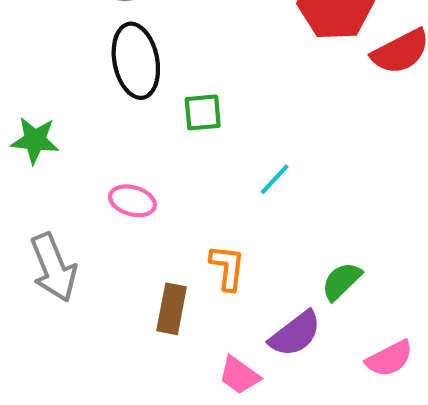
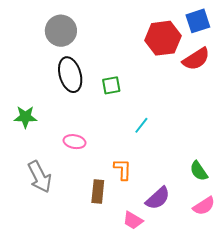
green square: (203, 112) -> (111, 85), moved
green semicircle: (341, 281) -> (199, 171), moved, turned -75

